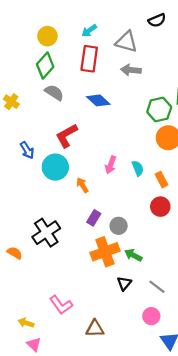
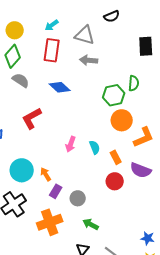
cyan circle: (55, 167) -> (22, 170), moved
orange arrow: (82, 185) -> (46, 174), moved
orange cross: (105, 252) -> (50, 222), moved

